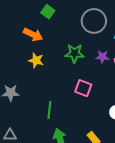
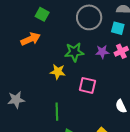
orange arrow: (33, 35) -> (31, 39), turned -42
yellow star: (36, 60) -> (58, 72), moved

